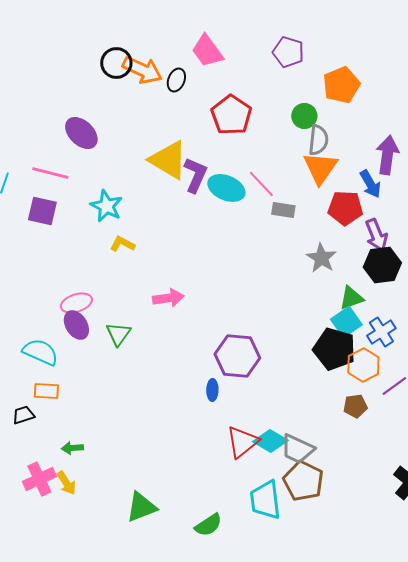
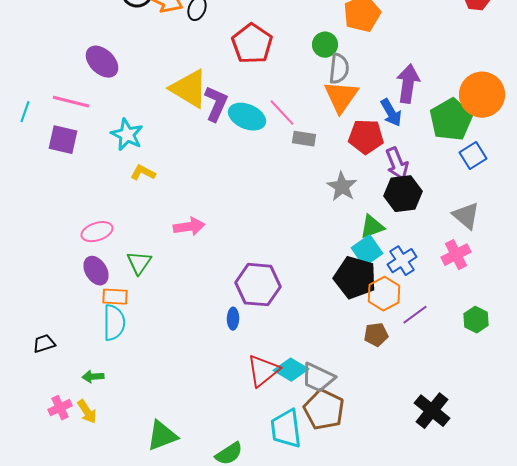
purple ellipse: (76, 325) -> (96, 271), moved
cyan semicircle: (40, 352) -> (114, 323), moved, turned 66
orange rectangle: (46, 391) -> (115, 297), moved
pink cross: (39, 479) -> (60, 408), size x0.7

